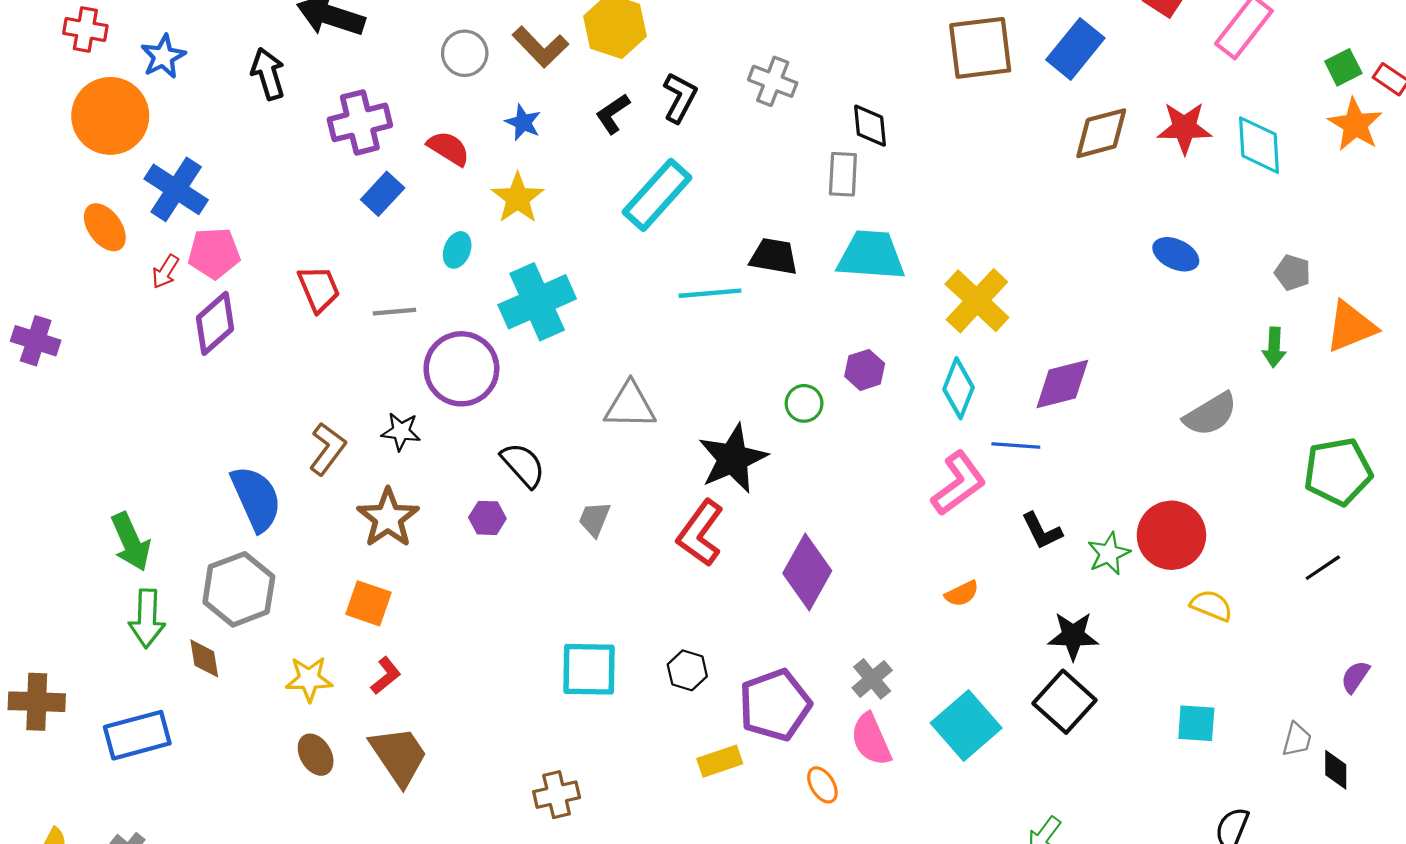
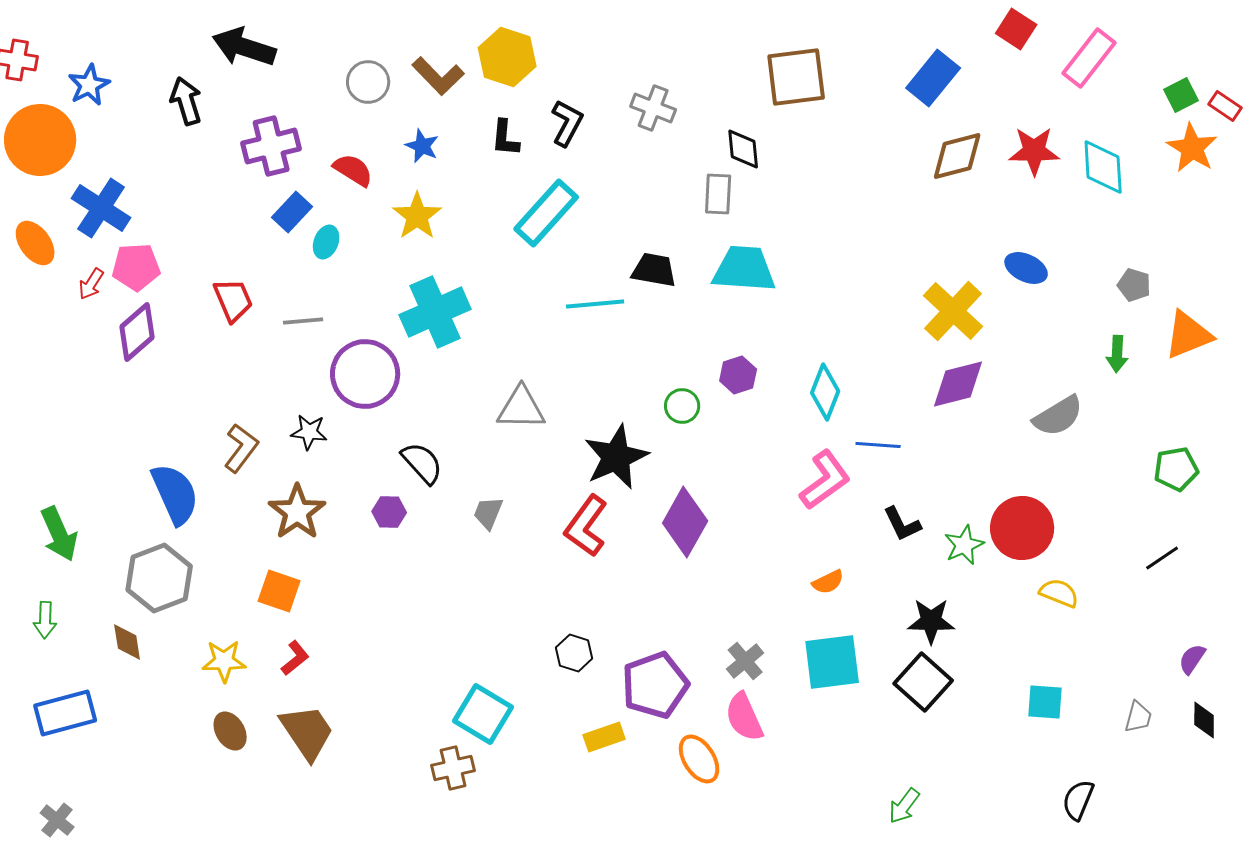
brown square: (980, 48) -> (796, 77), moved
black L-shape: (613, 114) -> (505, 138), turned -51
cyan ellipse: (457, 250) -> (326, 242), moved
yellow cross: (977, 301) -> (953, 311), moved
purple diamond: (1062, 384) -> (958, 384), moved
green pentagon: (1338, 471) -> (1176, 469), size x0.7
purple diamond: (807, 572) -> (685, 522), moved
green arrow: (147, 618) -> (45, 620), moved, size x0.7
cyan square: (589, 669) -> (483, 714), moved, turned 30
cyan square: (966, 725) -> (832, 662), moved, turned 34
black diamond: (1336, 770) -> (1204, 720), moved
orange ellipse: (822, 785) -> (699, 759), size x1.4

